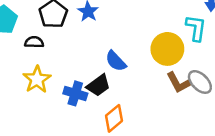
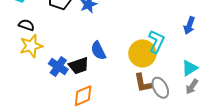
cyan L-shape: (196, 28) -> (156, 42), moved
black semicircle: (34, 42) -> (26, 25), moved

